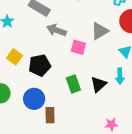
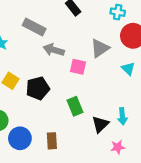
cyan arrow: (120, 76) -> (122, 116), moved
black triangle: (99, 84) -> (100, 124), moved
blue circle: (34, 99) -> (20, 138), moved

